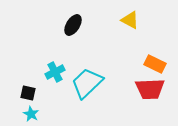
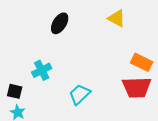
cyan trapezoid: (87, 83) -> (80, 94), moved, size x0.7

